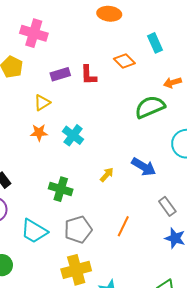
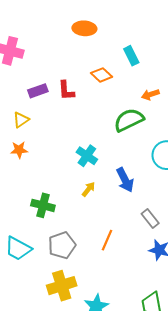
cyan cross: (73, 135) -> (87, 156), moved
blue arrow: (144, 167) -> (125, 180), turned 35

